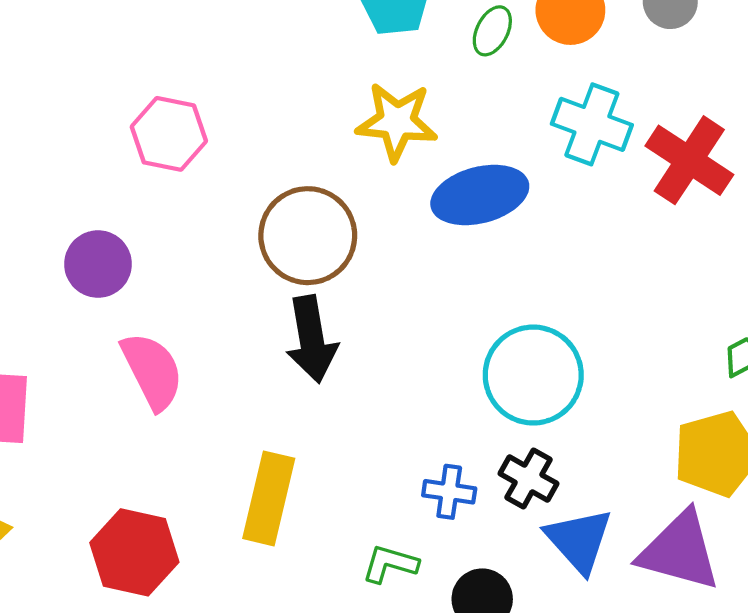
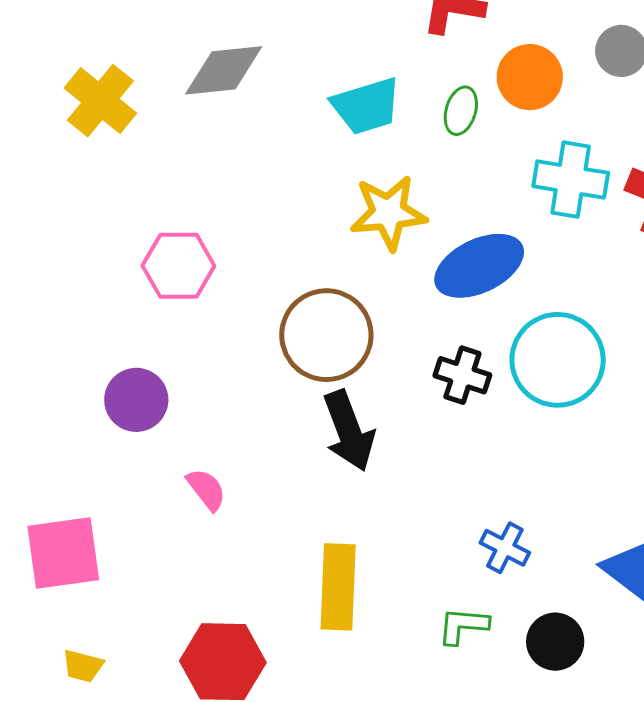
pink semicircle: (152, 371) -> (206, 489), size x0.6
cyan circle: (533, 375) -> (558, 360), moved
black cross: (528, 479) -> (462, 375), moved
blue cross: (449, 492) -> (505, 548), turned 30

